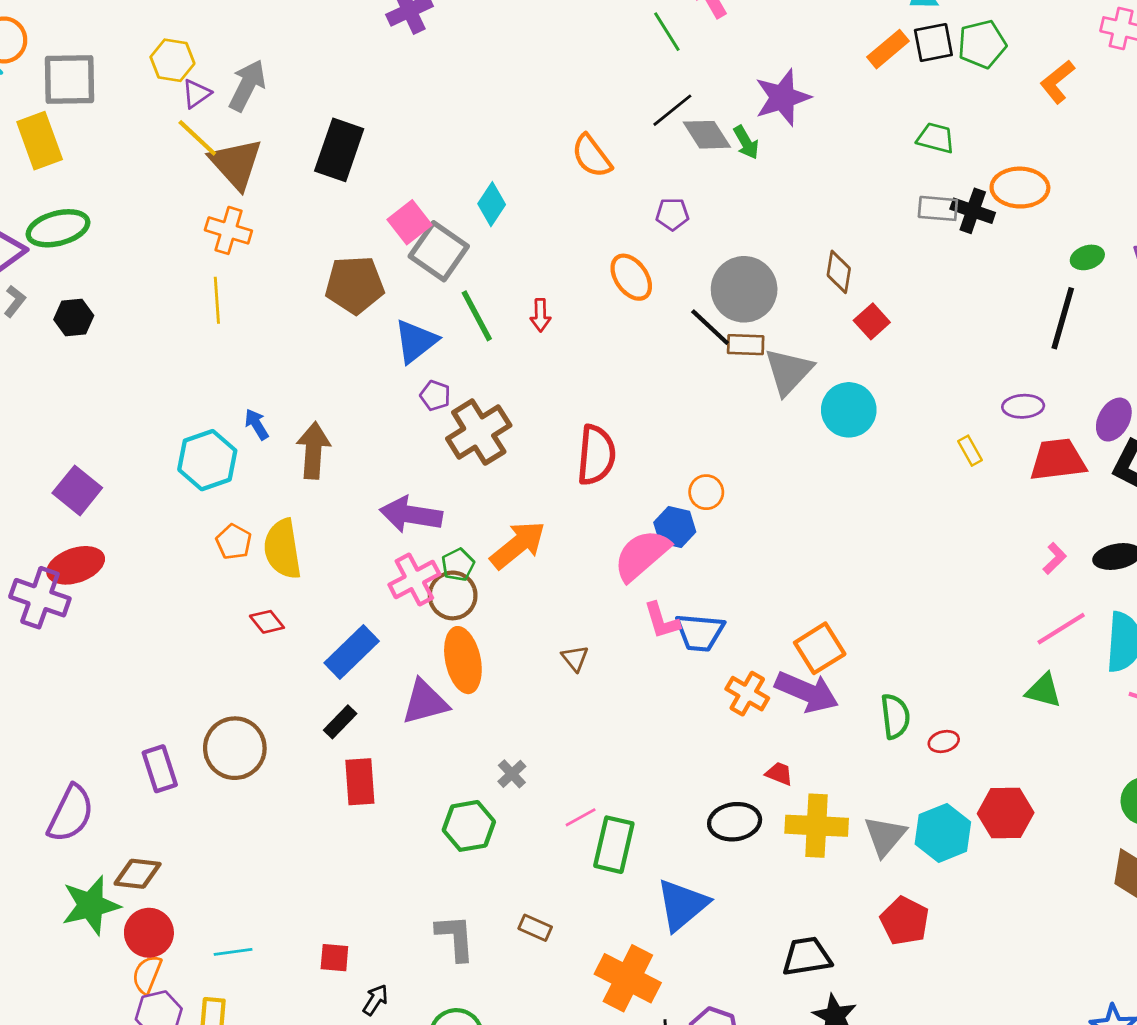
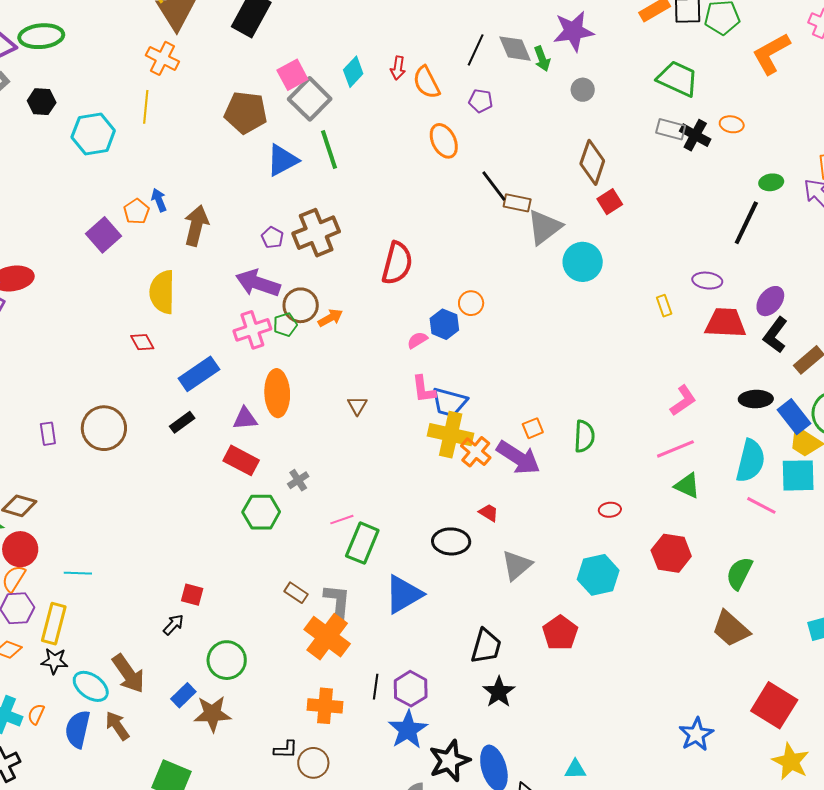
orange L-shape: (1057, 82) -> (771, 53), size x1.4
black line: (672, 110) -> (476, 50), moved, turned -36
green trapezoid: (936, 138) -> (678, 79), size x1.5
orange semicircle: (592, 156) -> (426, 82), moved
orange ellipse: (1020, 188) -> (732, 124), size x0.6
brown diamond: (839, 272) -> (592, 162), size x1.4
gray circle: (744, 289) -> (583, 90), moved, size x0.5
red arrow: (540, 315) -> (398, 68), moved
purple pentagon: (435, 396) -> (272, 238), moved
cyan hexagon: (207, 460) -> (93, 134), moved
purple square: (77, 490) -> (103, 235), moved
orange pentagon: (234, 542) -> (136, 211), moved
orange arrow: (518, 545) -> (330, 318), size x0.6
pink semicircle: (642, 555) -> (417, 340), size x0.5
pink L-shape: (1055, 558) -> (683, 401), moved, size x1.4
brown circle: (453, 595) -> (301, 305), moved
pink line: (1061, 629) -> (675, 449), moved
orange square: (820, 648) -> (533, 428), size x0.6
purple triangle: (425, 702) -> (245, 419), size x0.7
green semicircle: (895, 716) -> (584, 436), moved
purple rectangle: (160, 769) -> (48, 434), size x0.7
red rectangle: (360, 782) -> (241, 460), moved, turned -68
red hexagon: (1006, 813) -> (671, 553), moved
yellow cross: (817, 826) -> (451, 435), moved
gray triangle: (885, 836) -> (517, 565), moved
gray L-shape: (455, 937) -> (337, 602), moved
black trapezoid: (807, 956) -> (486, 646), turned 105
red square: (334, 958) -> (192, 595), moved
orange cross: (628, 978) -> (327, 637), moved

